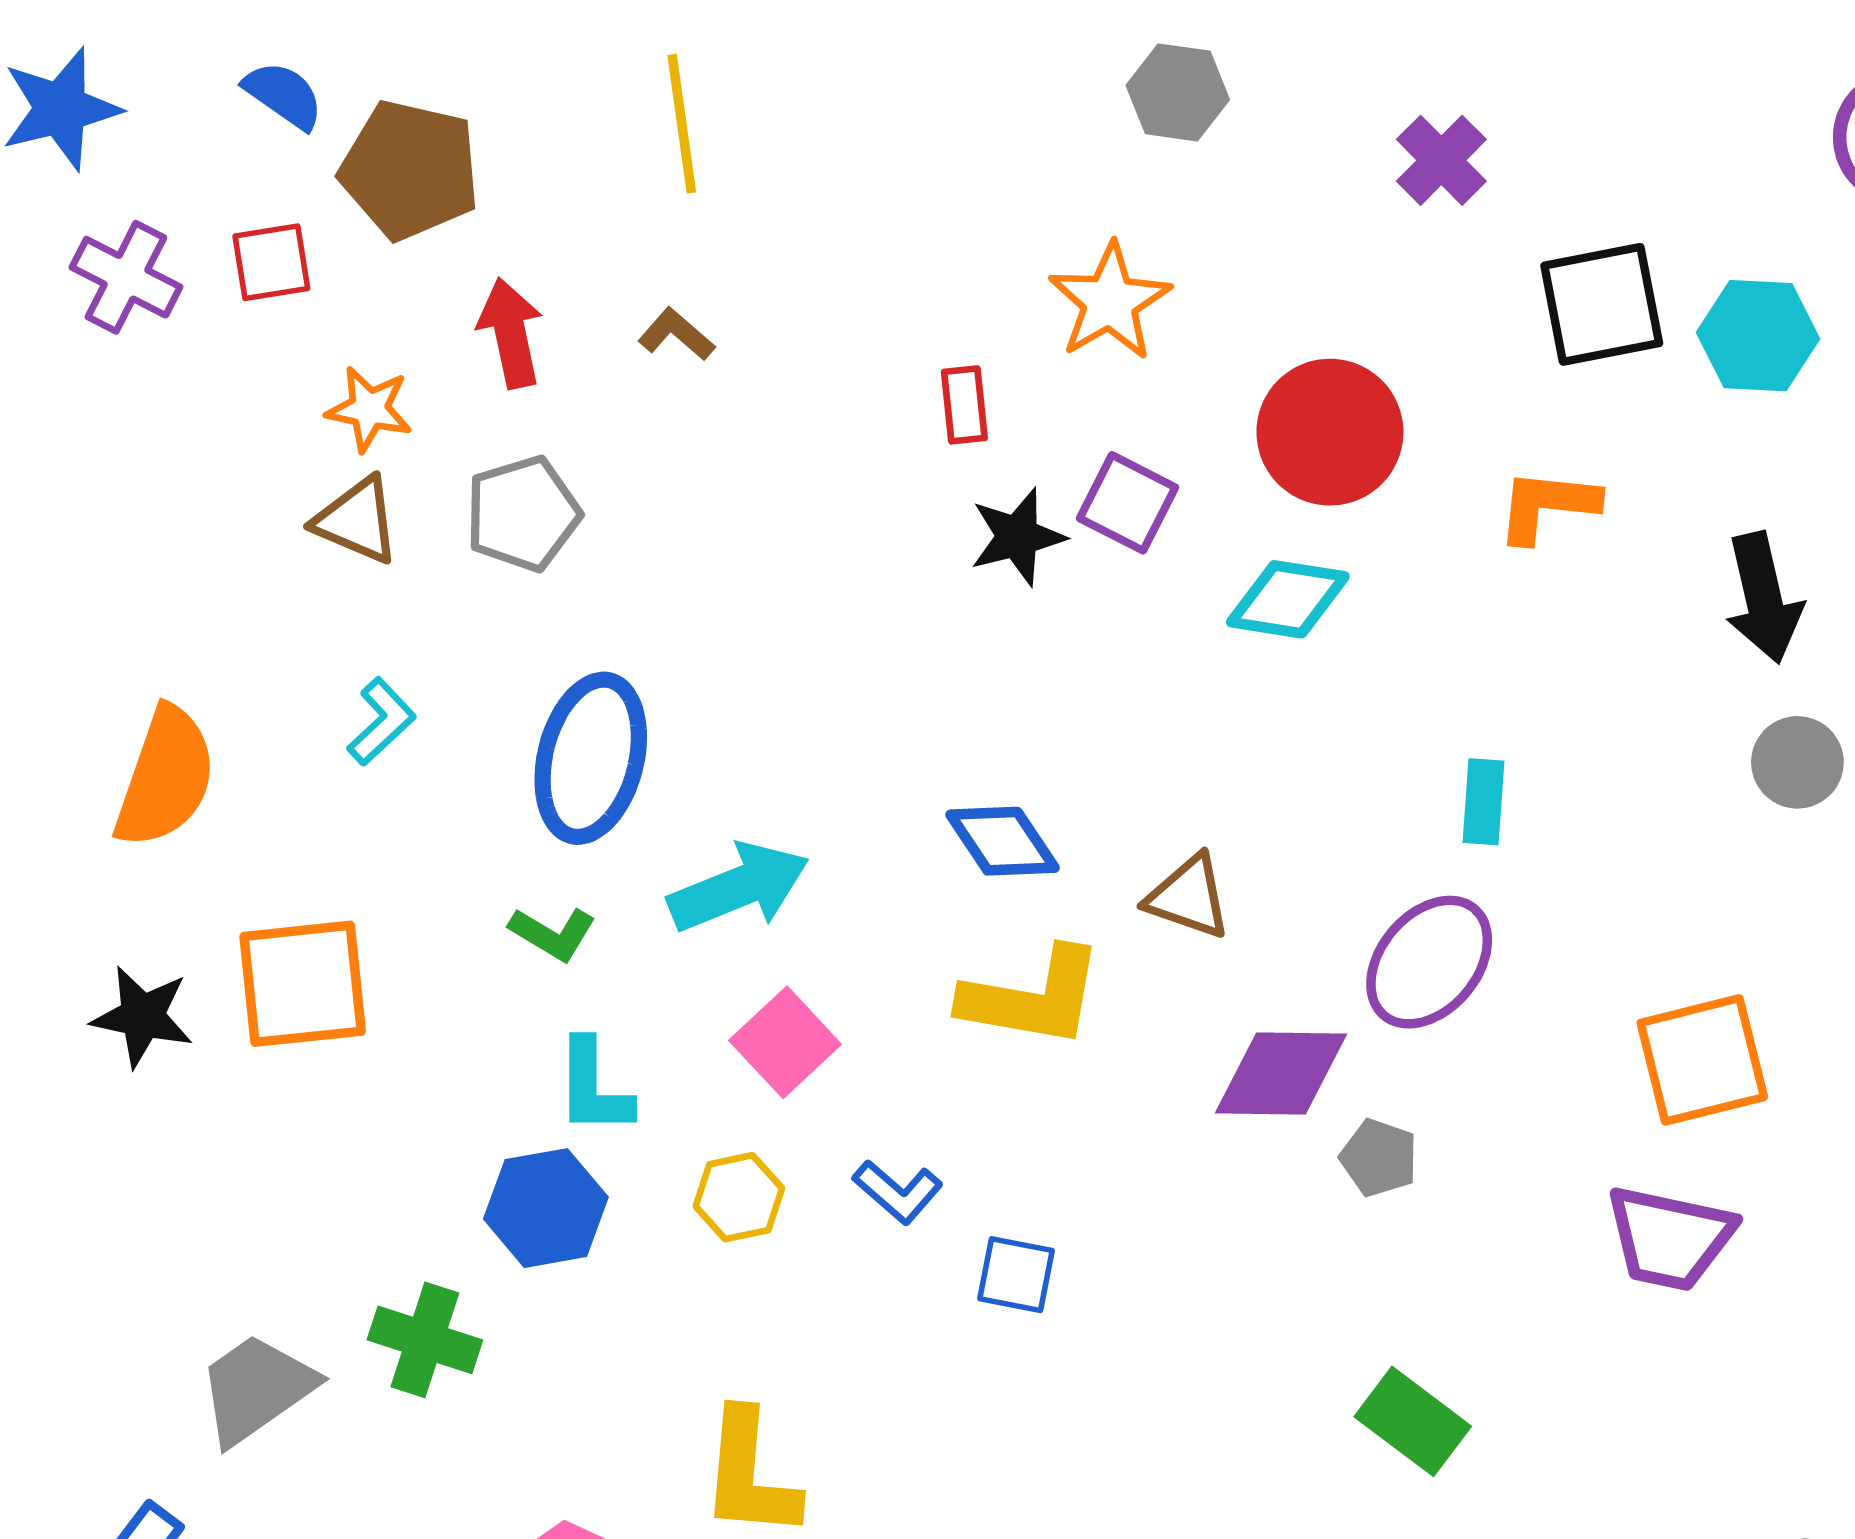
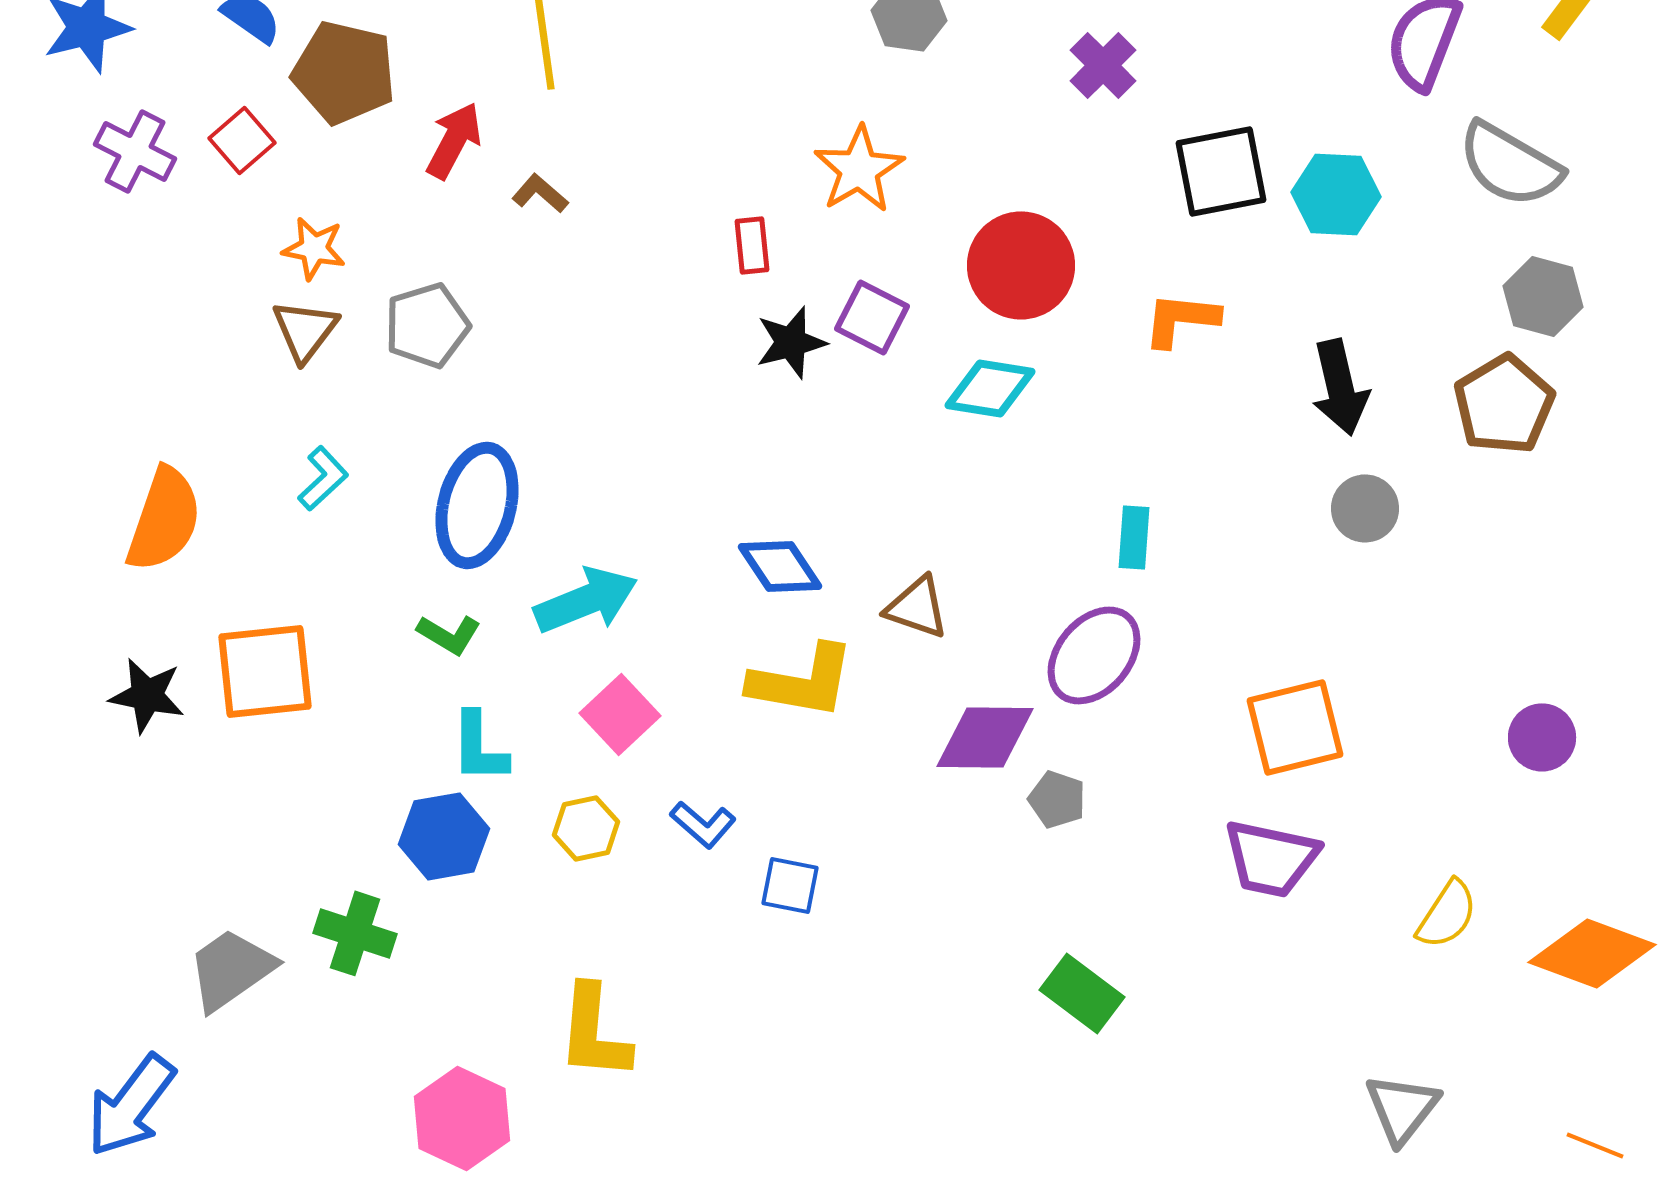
red square: (271, 262) -> (242, 140), turned -32
red arrow: (511, 333) -> (454, 140), moved, turned 40
brown triangle: (357, 520) -> (305, 330), turned 44

